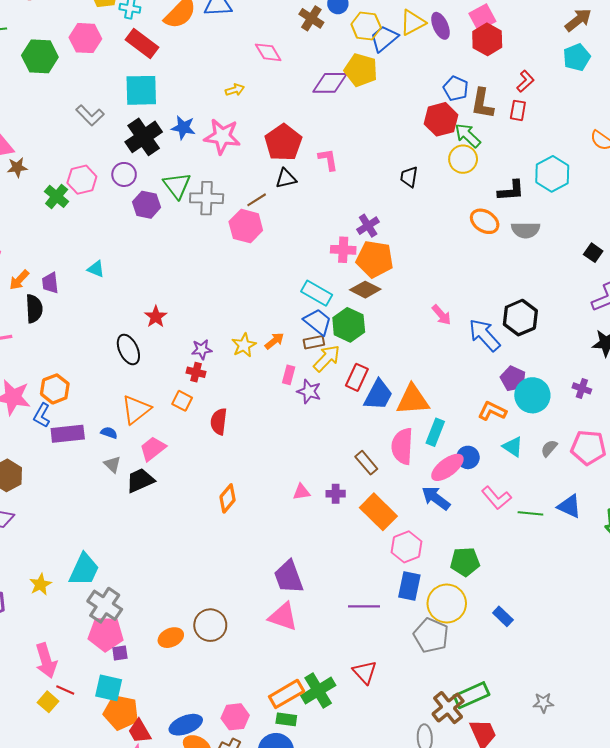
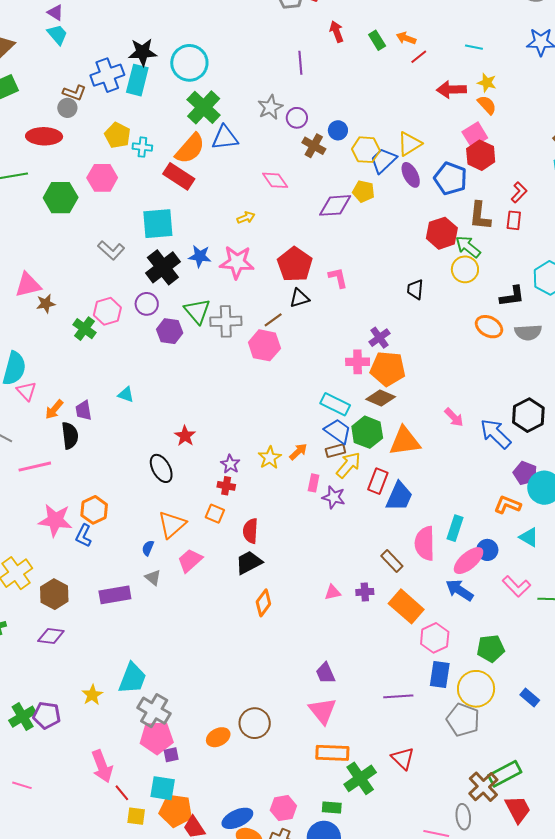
purple ellipse: (440, 26) -> (411, 175), moved
red rectangle: (142, 43) -> (179, 176), moved
yellow pentagon: (361, 70) -> (363, 191), size x0.7
blue pentagon: (456, 88) -> (451, 179), moved, size x1.4
purple star: (202, 349) -> (230, 464), turned -30
orange triangle: (413, 400) -> (405, 441), moved
blue semicircle: (109, 433) -> (148, 548), turned -84
purple rectangle: (68, 434) -> (115, 595), moved
black trapezoid: (140, 480) -> (249, 562), moved
purple trapezoid: (289, 577) -> (325, 673), size x0.7
pink triangle: (283, 617) -> (323, 711), turned 36
red line: (65, 690) -> (122, 793), turned 30
orange rectangle: (287, 694) -> (332, 753), moved, turned 36
yellow square: (48, 702) -> (136, 816), moved, turned -30

